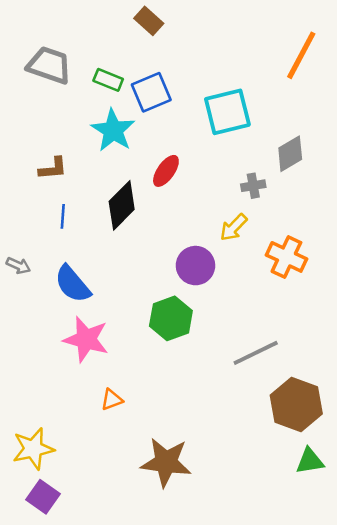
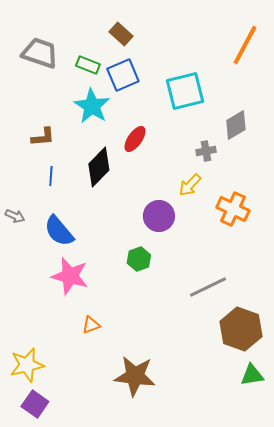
brown rectangle: (149, 21) -> (121, 34), moved
green hexagon: (171, 318) -> (139, 259), size x0.7

